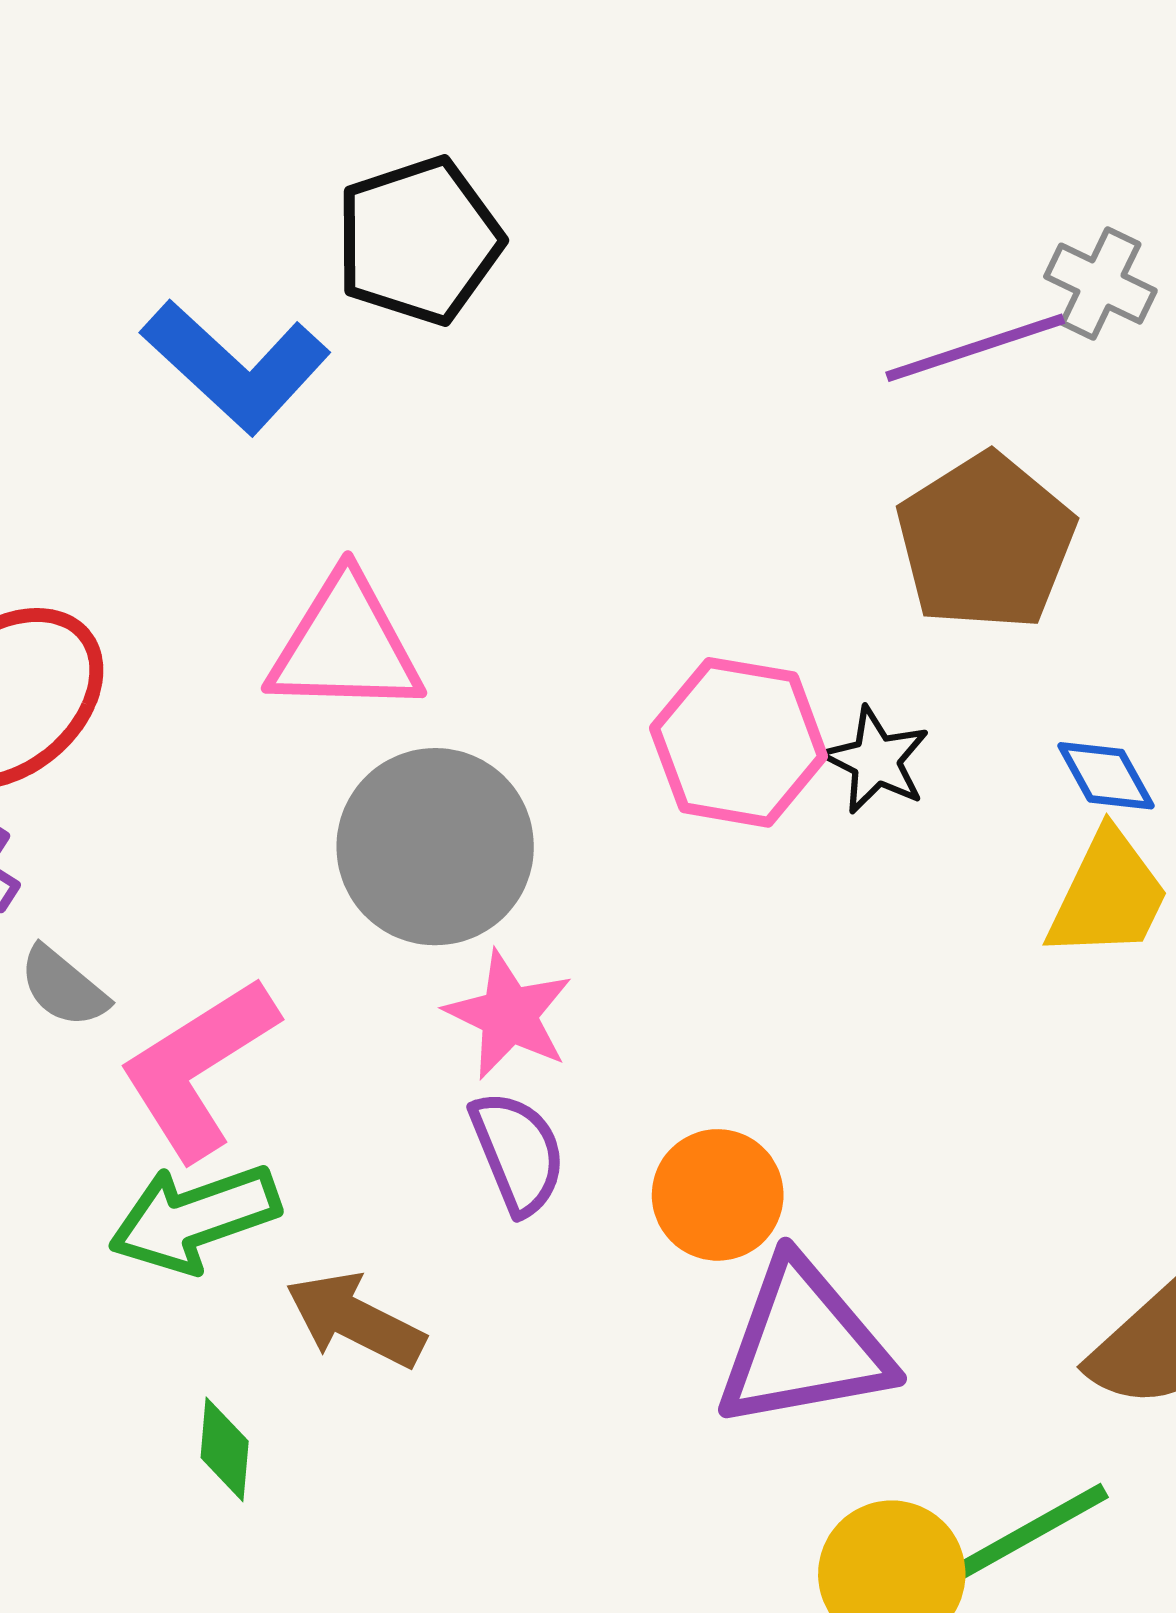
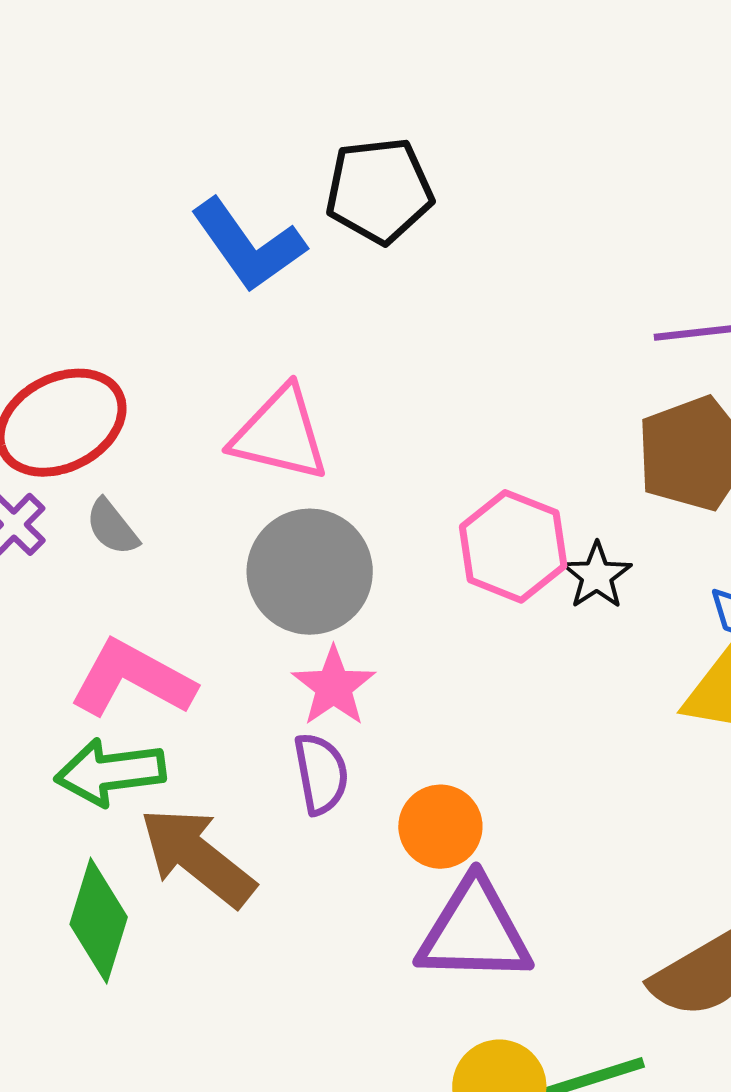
gray semicircle: (63, 987) -> (112, 527), moved
pink L-shape: (198, 1068) -> (132, 679), turned 49
brown arrow: (355, 1320) -> (197, 857), size x1.4
green diamond: (225, 1449) -> (99, 921), size x1.8

